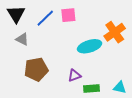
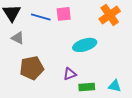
blue line: (45, 18) -> (41, 17), turned 60
orange cross: (115, 32) -> (110, 15), moved

